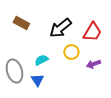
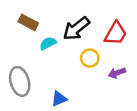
cyan semicircle: (41, 60) -> (48, 43), moved
blue triangle: (37, 80) -> (59, 99), moved, turned 40

